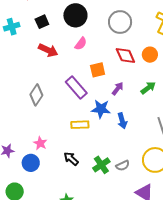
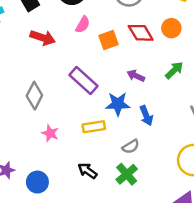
orange square: (98, 70) -> (109, 40), moved
purple arrow: (118, 89) -> (136, 76), turned -96
pink star: (40, 143) -> (50, 133), moved
gray semicircle: (123, 166) -> (131, 147), moved

